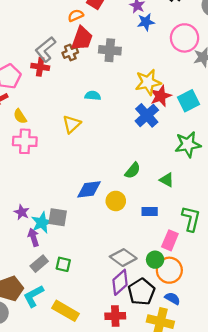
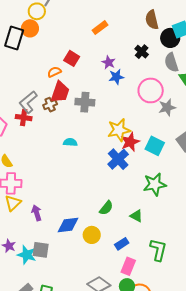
cyan square: (189, 101) -> (155, 146), turned -36
yellow triangle: (72, 124) -> (13, 203), moved
blue rectangle: (150, 211) -> (122, 244), turned -32
cyan star: (42, 223) -> (27, 255), turned -30
purple arrow: (33, 237) -> (37, 213), moved
pink rectangle: (170, 240) -> (128, 266), moved

